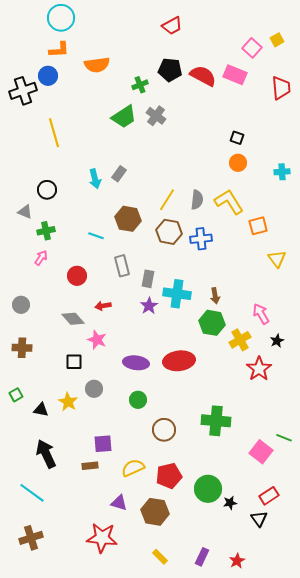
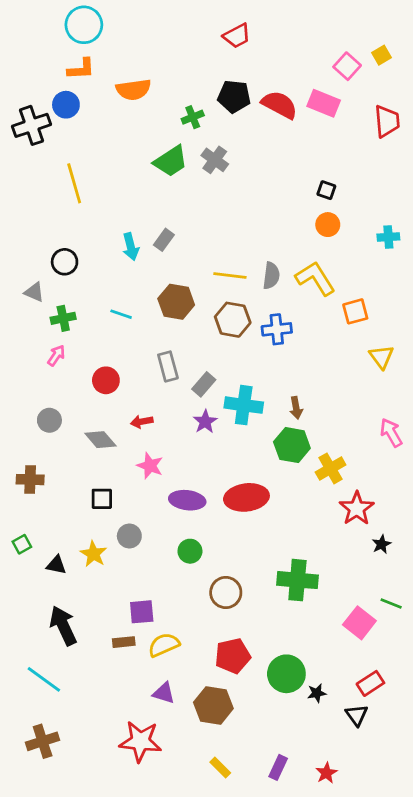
yellow line: (167, 200) -> (230, 276), turned 65
cyan line: (96, 236) -> (121, 314), moved
gray rectangle: (148, 279) -> (204, 384), turned 30
gray circle: (21, 305) -> (49, 420), moved
pink arrow: (261, 314) -> (391, 433), moved
pink star: (97, 340) -> (150, 466), moved
black star: (277, 341) -> (381, 544), moved
yellow semicircle: (133, 468) -> (164, 645), moved

